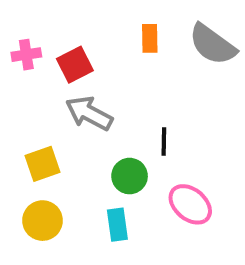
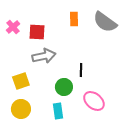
pink cross: (26, 55) -> (13, 27), turned -32
red square: (75, 65) -> (37, 32), turned 30
gray arrow: (89, 113) -> (44, 56), turned 140

